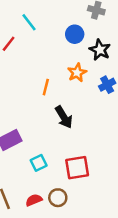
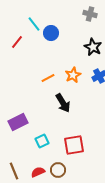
blue circle: (75, 34) -> (51, 33), moved
orange star: (77, 73) -> (73, 75), moved
orange line: (46, 87) -> (48, 78), turned 48

